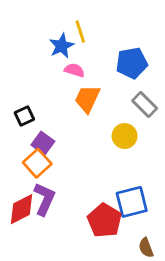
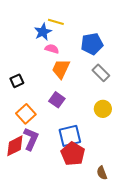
yellow line: (80, 31) -> (56, 22), turned -56
yellow circle: (125, 136) -> (103, 109), moved
purple square: (43, 143) -> (57, 100), moved
blue square: (132, 202) -> (70, 136), moved

